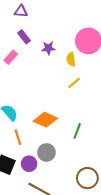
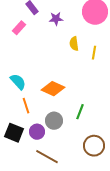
yellow semicircle: (71, 59) -> (74, 44), moved
yellow line: (74, 83) -> (94, 53), moved, turned -40
green line: (77, 131) -> (80, 112), moved

